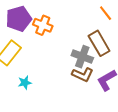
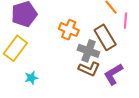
orange cross: (43, 25) -> (69, 30), moved

